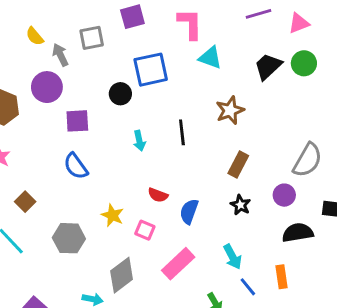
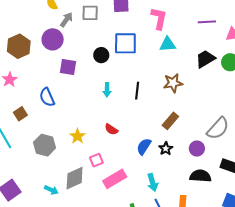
gray arrow: (60, 55) -> (66, 20), turned 49
cyan triangle: (210, 58) -> (168, 44), turned -36
blue semicircle: (76, 166) -> (47, 97), moved
blue semicircle: (189, 211) -> (144, 147), moved
pink square: (145, 230) -> (96, 160), moved, turned 32

